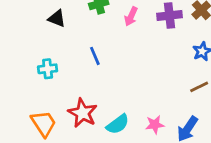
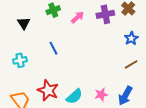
pink arrow: (131, 16) -> (78, 17), turned -152
black triangle: (57, 18) -> (24, 23), turned 40

